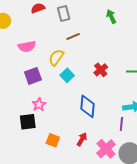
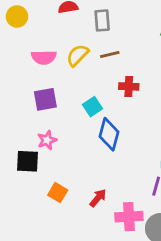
yellow semicircle: (56, 57) -> (78, 55), moved
red cross: (101, 70) -> (129, 86), moved, turned 32
blue diamond: (87, 106) -> (109, 134), moved
pink cross: (106, 149) -> (129, 217), turned 30

